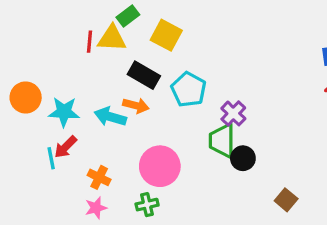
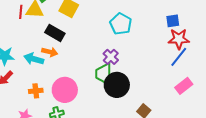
cyan pentagon: (189, 90) -> (121, 24), moved
black circle: (243, 158) -> (117, 85), size x1.6
orange cross: (99, 177) -> (36, 91), moved, turned -32

